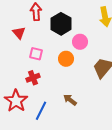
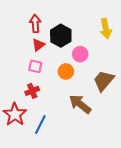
red triangle: (19, 33) -> (38, 45), moved, turned 32
brown arrow: (70, 100) -> (80, 104), moved, size x1.6

